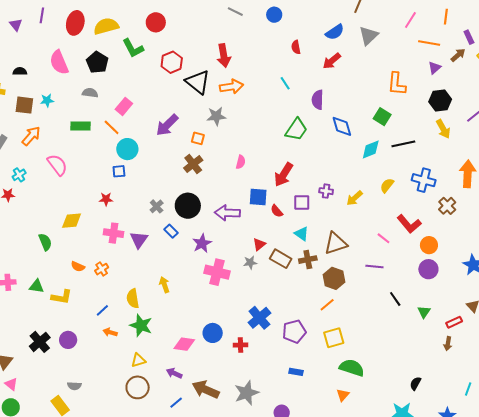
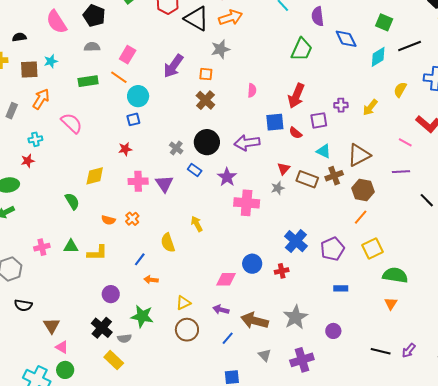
cyan cross: (19, 175) -> (35, 139), turned 32
green star: (141, 325) -> (142, 316), moved
black cross: (40, 342) -> (102, 328), moved

